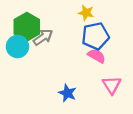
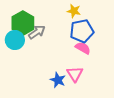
pink triangle: (112, 85) -> (75, 74), moved

